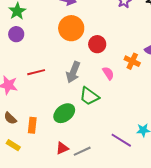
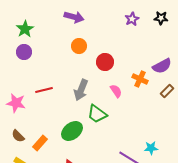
orange circle: (71, 28) -> (79, 46), size x0.6
orange rectangle: (32, 125) -> (40, 143), turned 35

